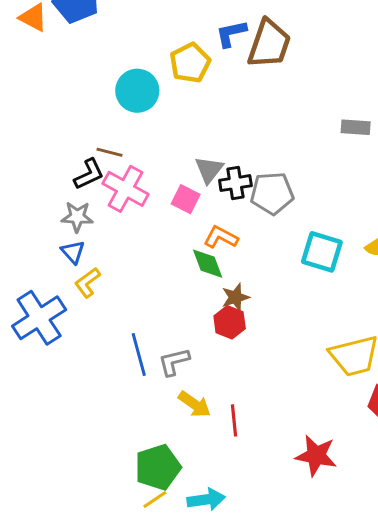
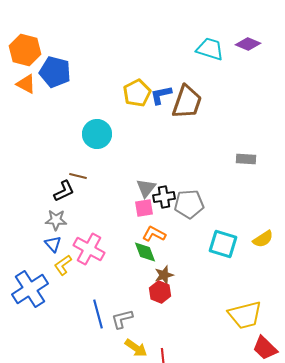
yellow pentagon: (190, 63) -> (137, 93), moved
pink cross: (126, 189) -> (89, 249), moved
pink square: (186, 199) -> (144, 208), moved, turned -36

